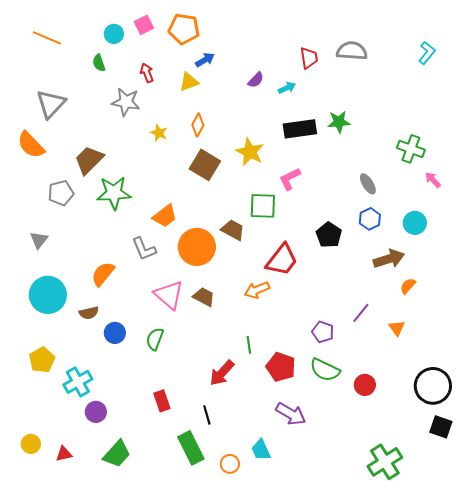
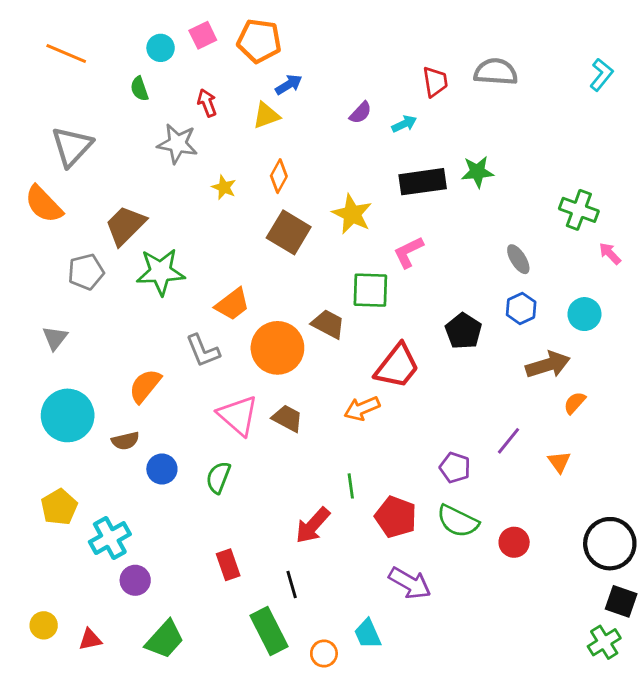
green cross: (385, 462) -> (604, 642), moved, size x0.7

